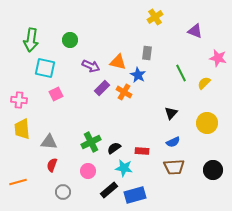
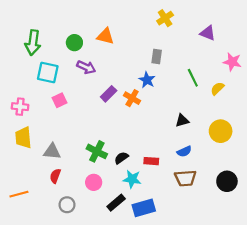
orange triangle: (118, 62) -> (105, 36), moved
purple arrow: (91, 66) -> (86, 67), moved
black triangle: (171, 113) -> (182, 120), turned 32
green cross: (91, 142) -> (97, 151), turned -36

